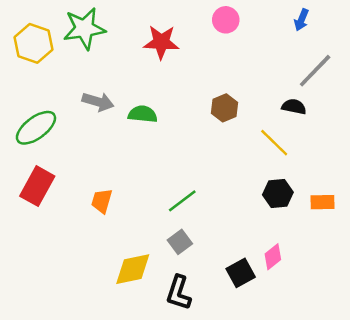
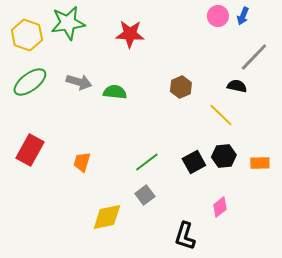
pink circle: (226, 20) -> (218, 16), moved
green ellipse: (36, 128) -> (30, 82), moved
black square: (241, 273) -> (194, 162), moved
black L-shape: (179, 293) -> (185, 236), moved

